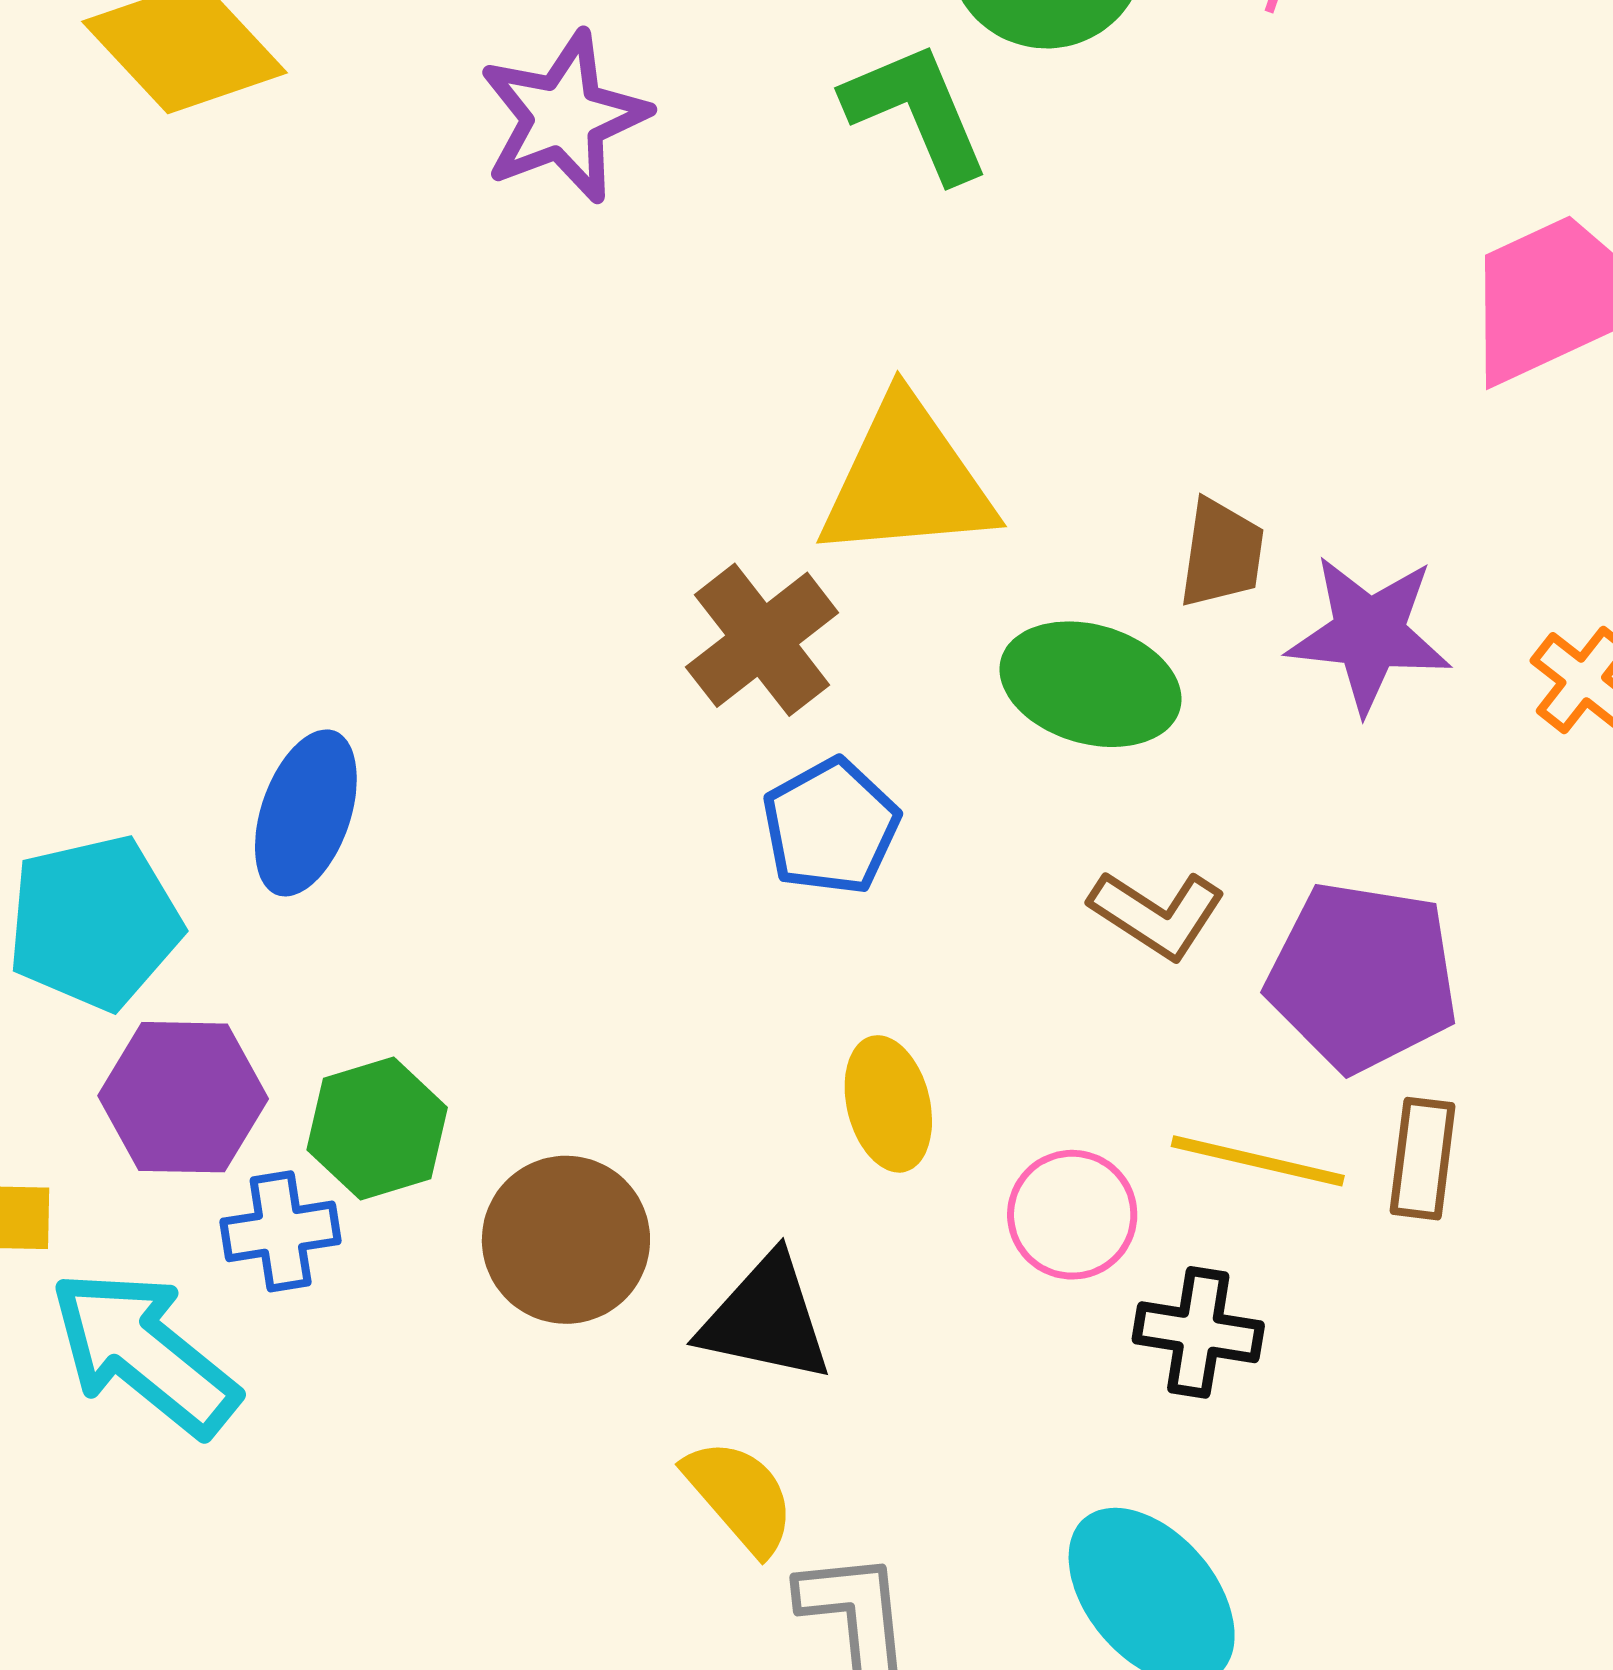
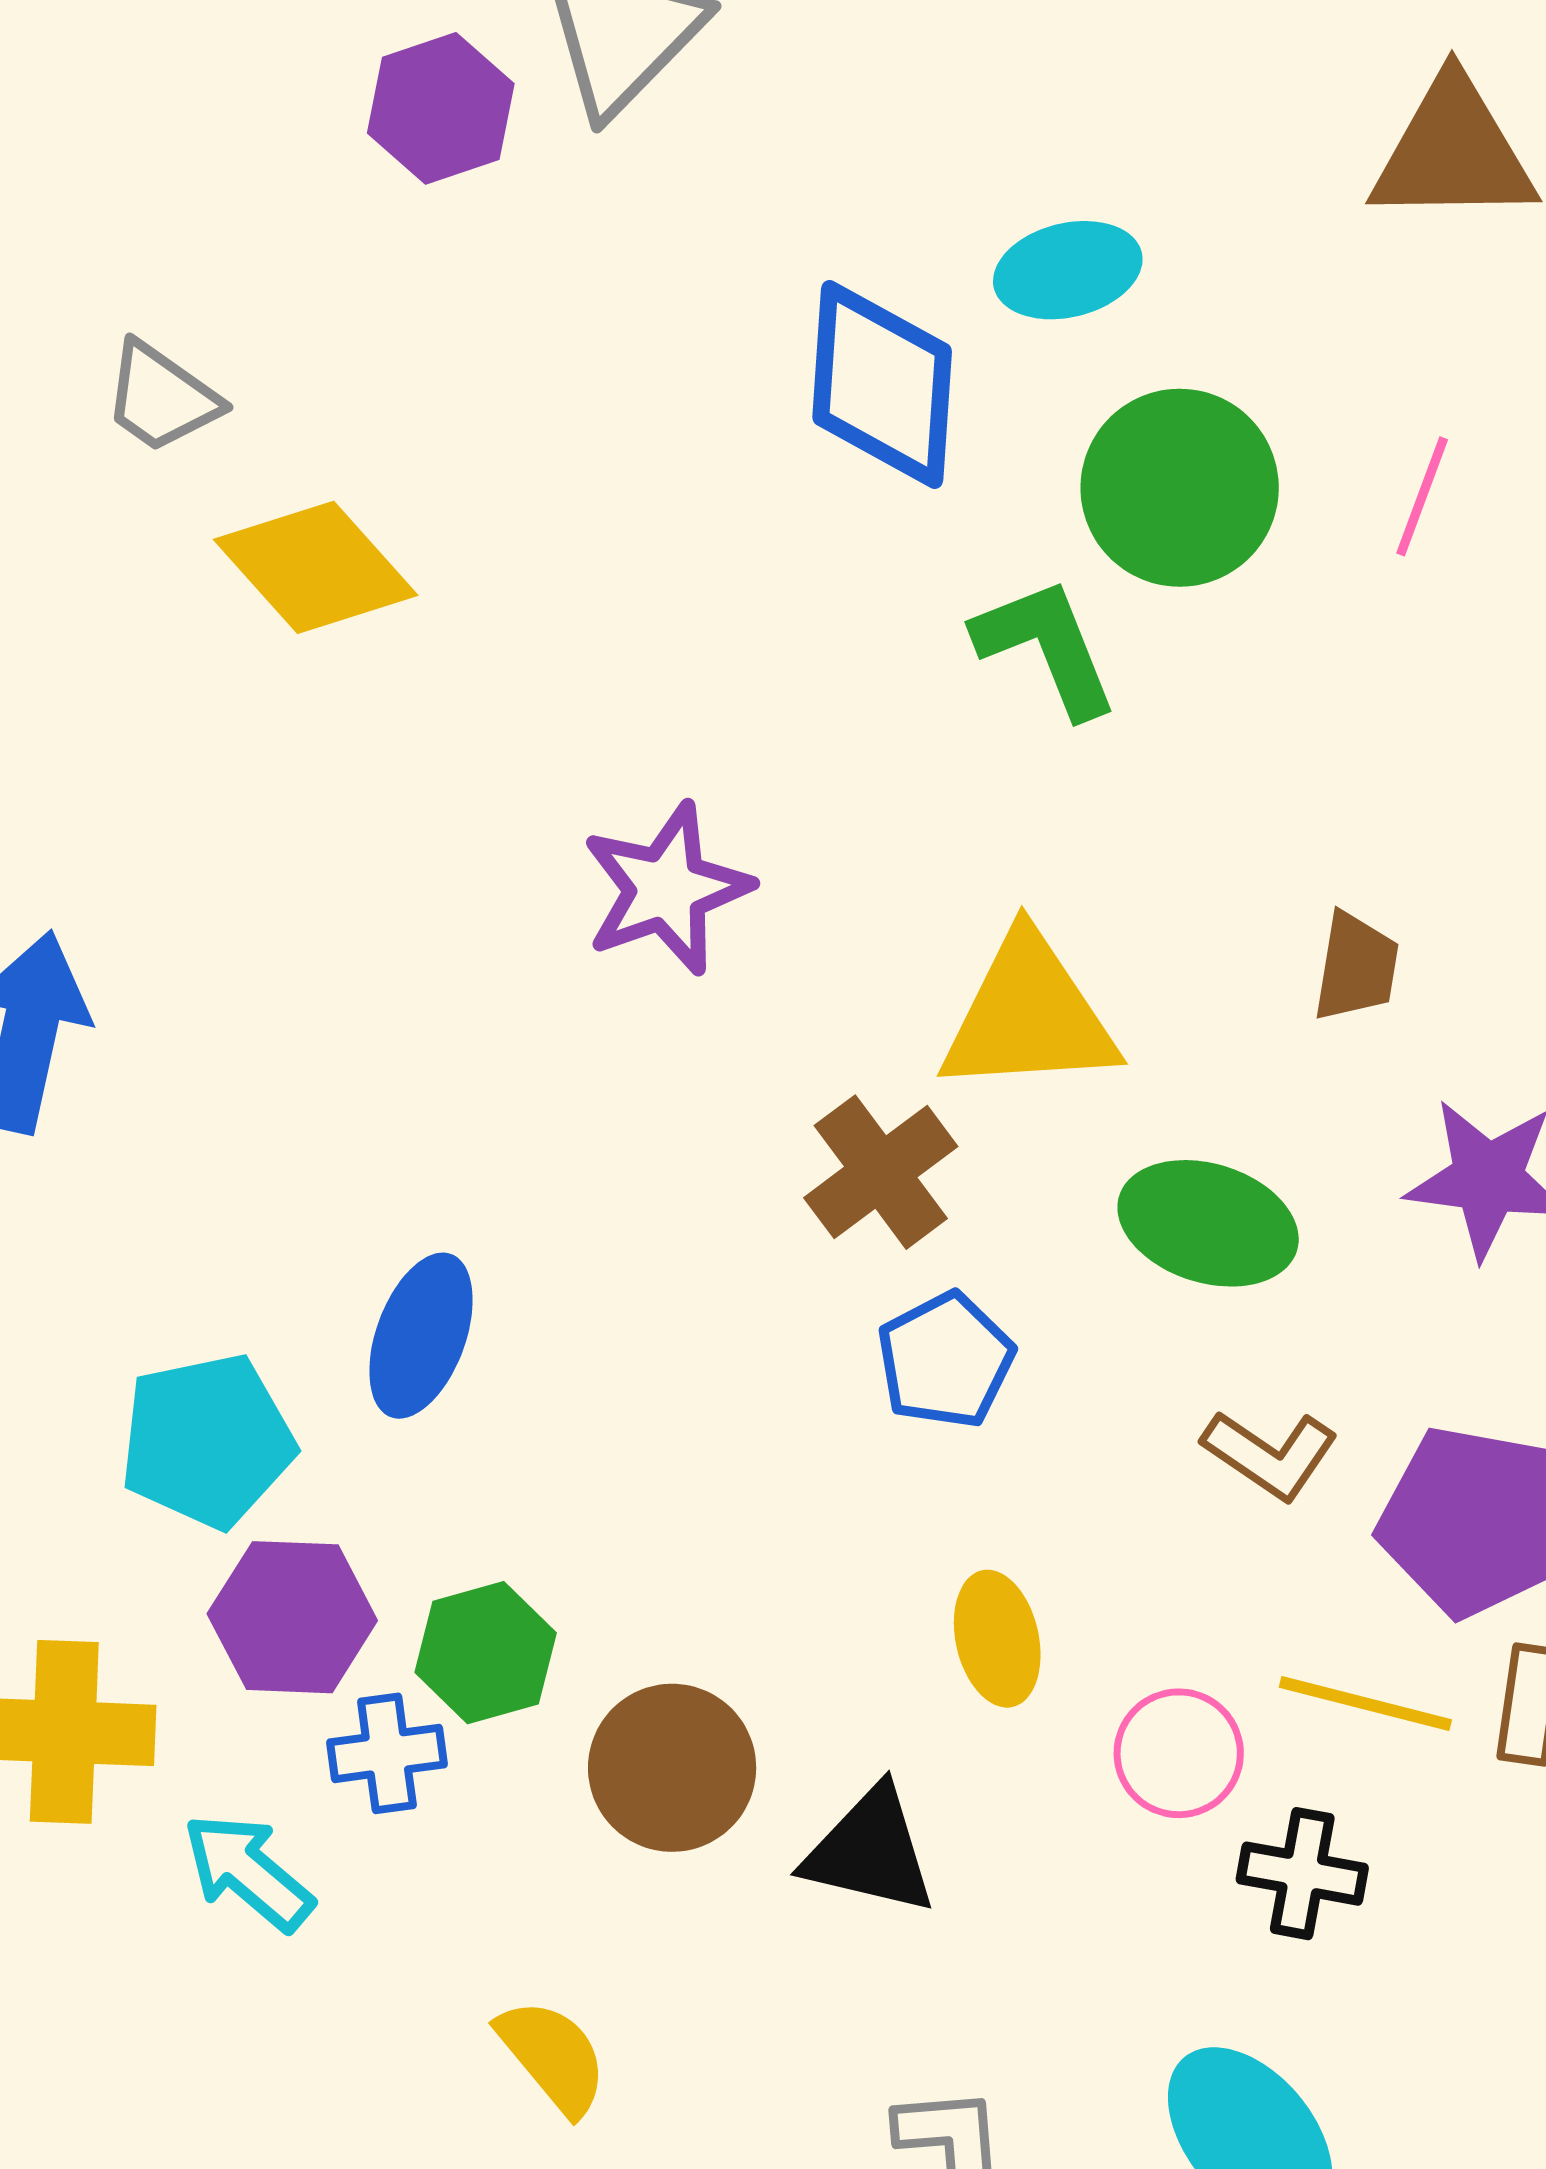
purple star: (564, 117) -> (666, 889), moved
brown trapezoid: (1222, 553) -> (1356, 967), moved
cyan arrow: (144, 1353) -> (248, 1872), size x0.7
yellow semicircle: (740, 1496) -> (553, 2056), moved

